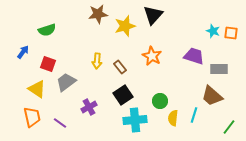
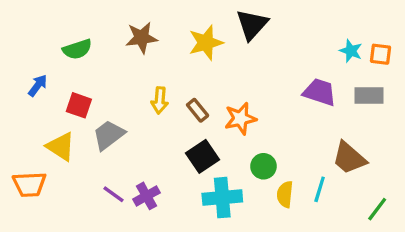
brown star: (98, 14) -> (142, 38), moved
orange star: (152, 56) -> (240, 118), moved, turned 30
gray rectangle: (219, 69) -> (369, 95), moved
purple cross: (89, 107) -> (146, 196), moved
orange trapezoid: (32, 117) -> (29, 184), moved, turned 100
purple line: (60, 123) -> (113, 194), moved

